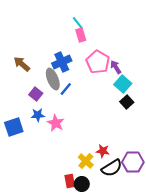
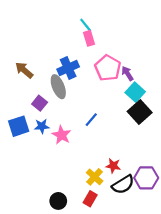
blue line: (66, 89) -> (91, 120), moved
black square: (127, 102) -> (140, 112), size x1.5
blue square: (14, 127) -> (19, 126), moved
red rectangle: (70, 181) -> (90, 199), moved, turned 40
black circle: (82, 184) -> (58, 201), moved

